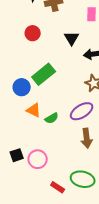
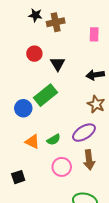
black triangle: (72, 38) -> (58, 64), moved
orange triangle: (34, 110) -> (32, 142), moved
pink circle: (38, 159) -> (62, 167), moved

